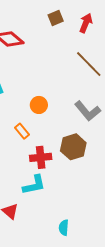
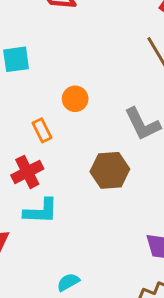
red cross: (41, 157) -> (27, 172), moved, turned -35
cyan semicircle: (64, 228) -> (68, 282), turned 42

